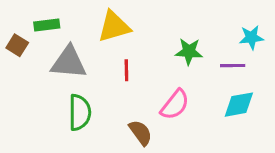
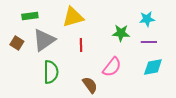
cyan star: (251, 37) -> (147, 19), moved
brown square: (17, 45) -> (17, 43), moved
gray triangle: (69, 62) -> (44, 40), turned -40

